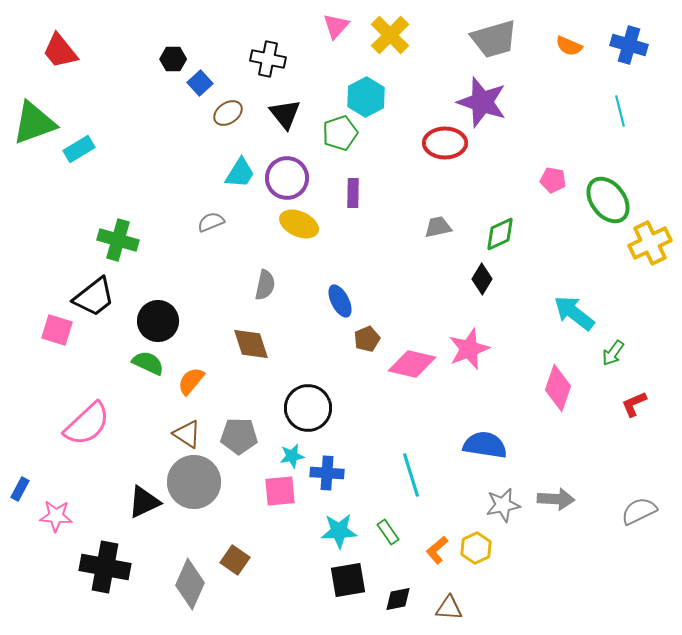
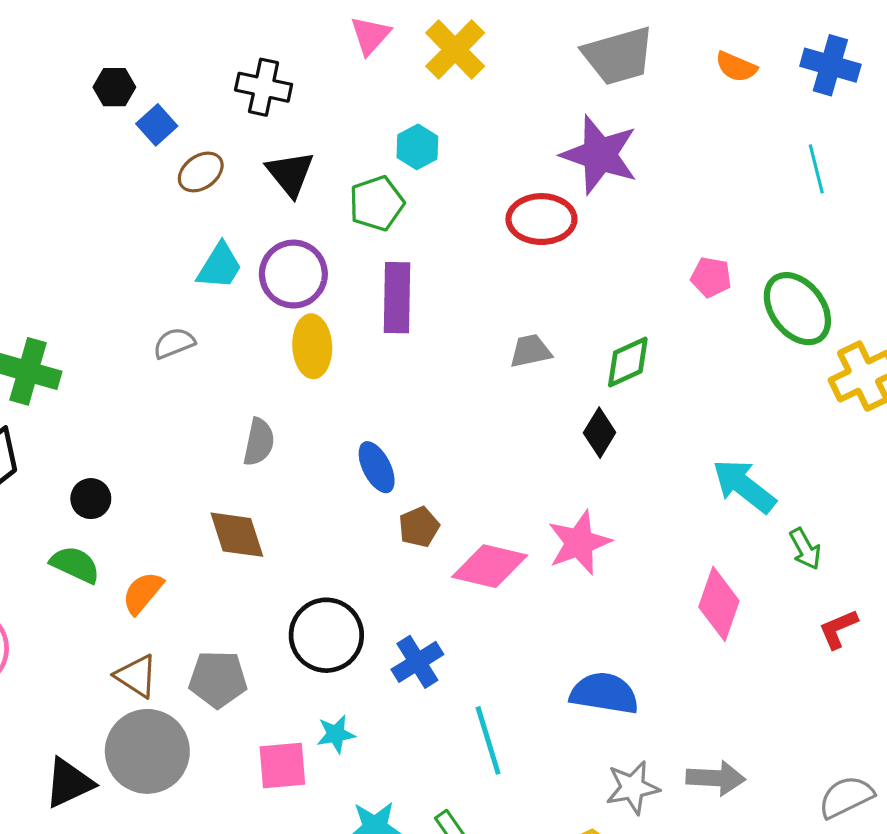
cyan hexagon: (366, 97) -> (417, 147), size x0.7
purple rectangle: (353, 193) -> (397, 298), size x1.5
yellow ellipse: (299, 224) -> (312, 346), turned 63
black circle: (158, 321) -> (91, 499), size x0.6
green arrow: (613, 353) -> (805, 549), turned -64
cyan star: (292, 456) -> (336, 734), moved
blue cross: (327, 473) -> (417, 662), moved, turned -36

